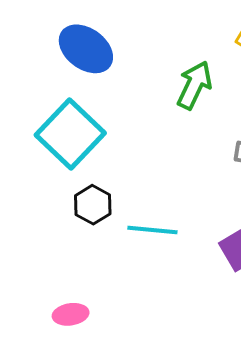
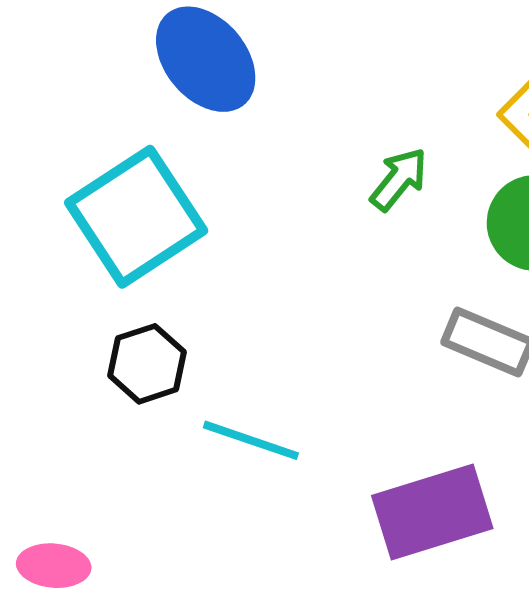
green arrow: (194, 85) -> (399, 179), size x0.7

